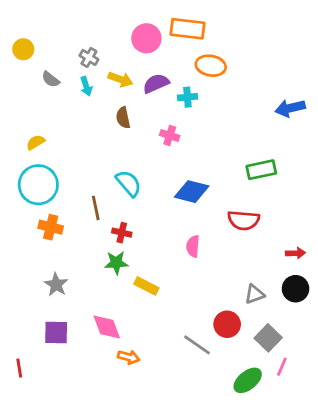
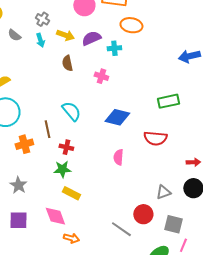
orange cross: (51, 227) -> (24, 144), moved, turned -30
yellow rectangle: (146, 286) -> (71, 193), moved
gray square: (268, 338) -> (173, 224), turned -30

